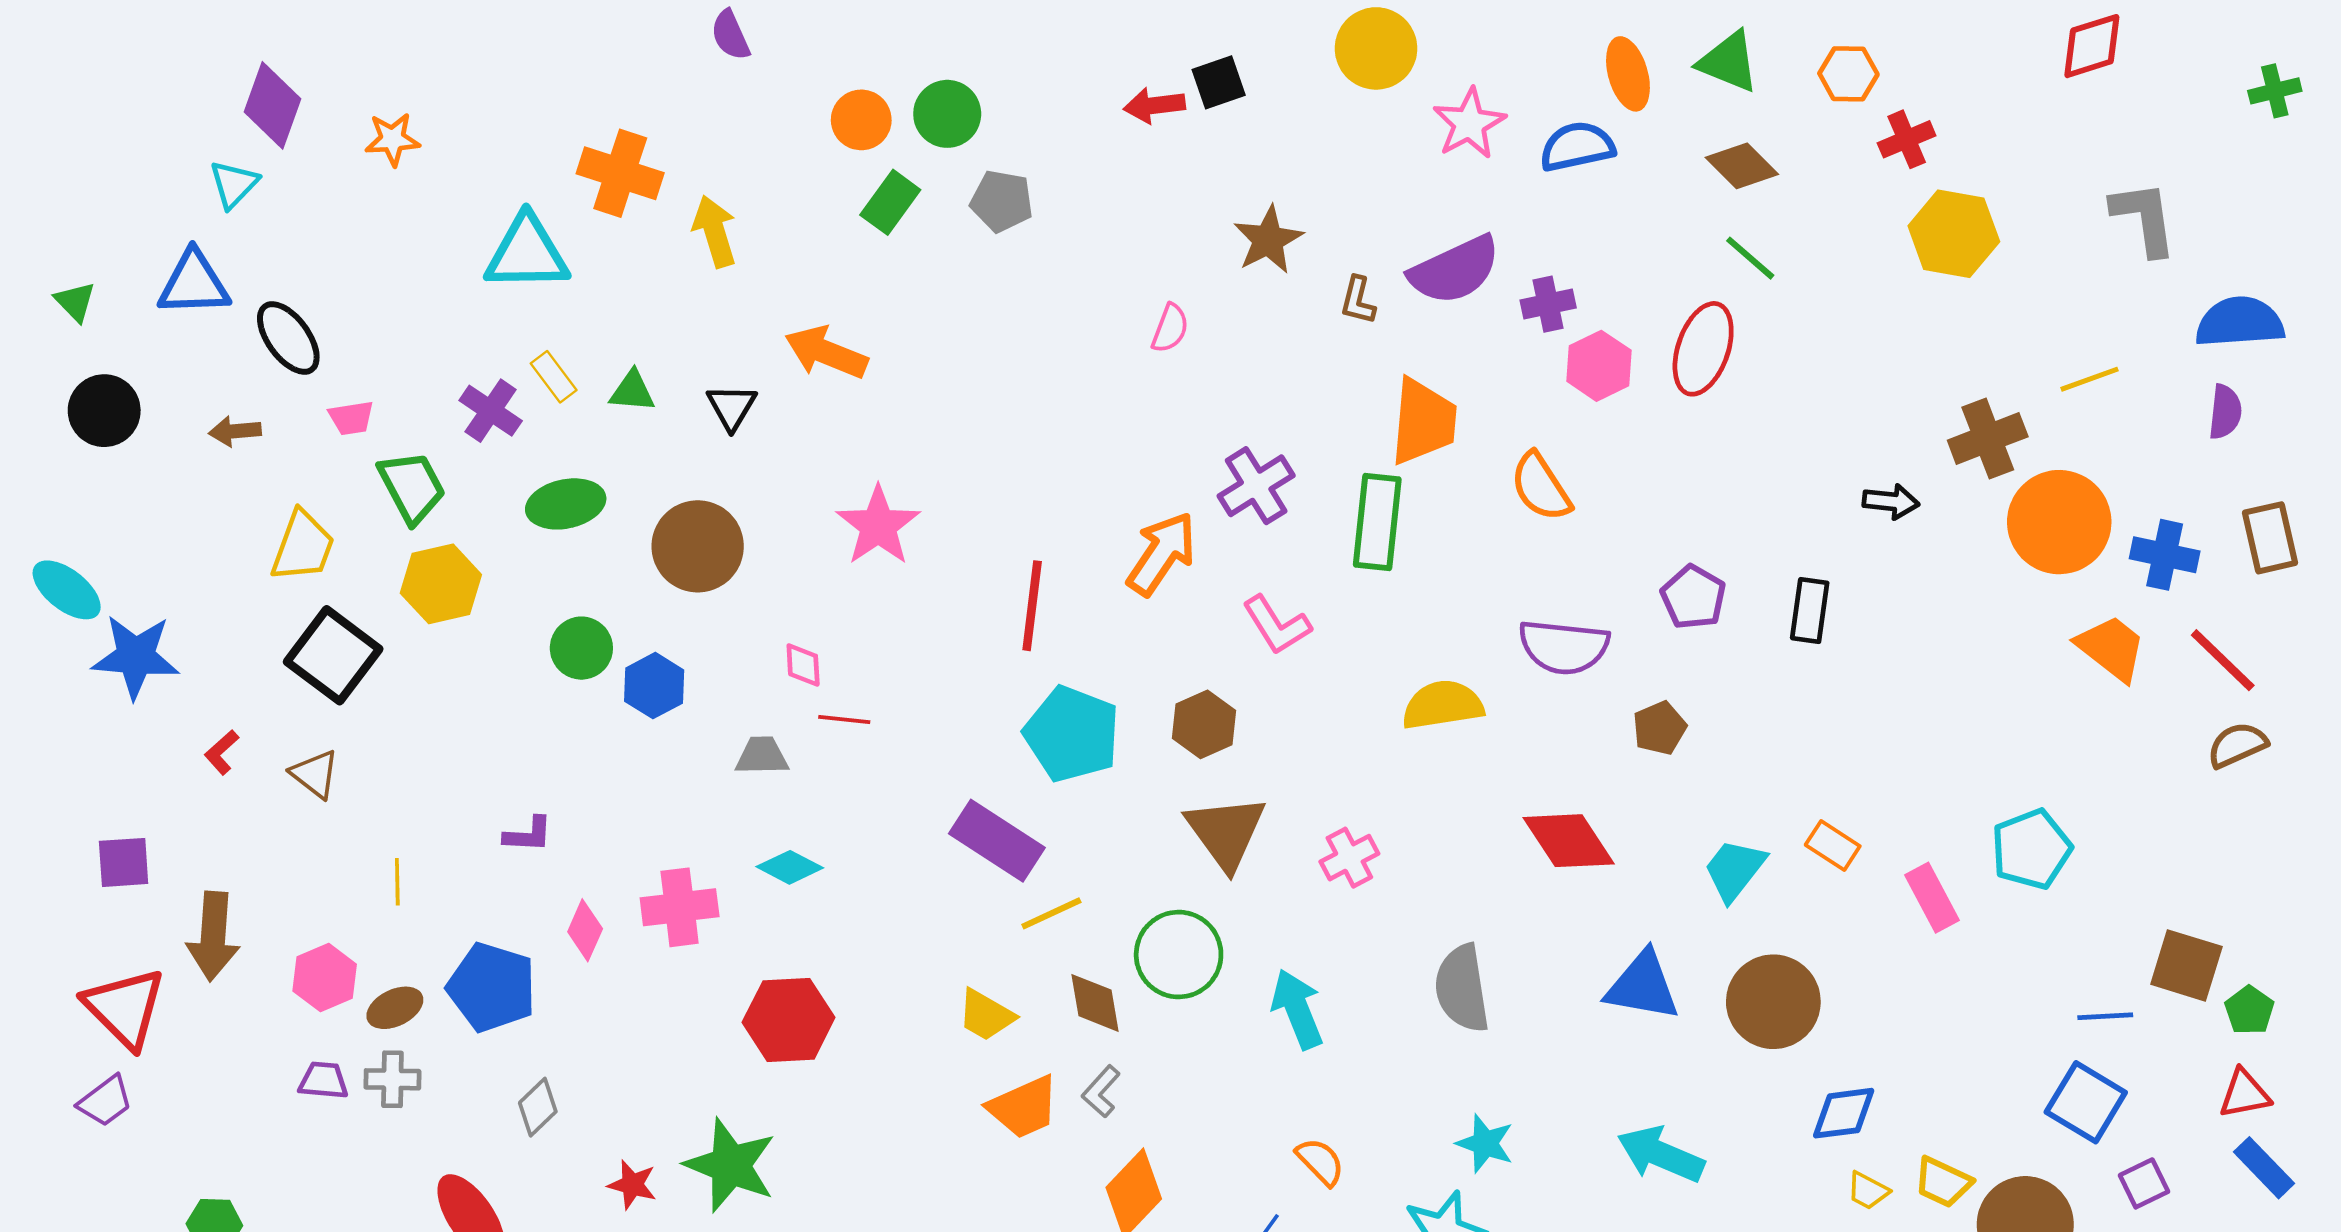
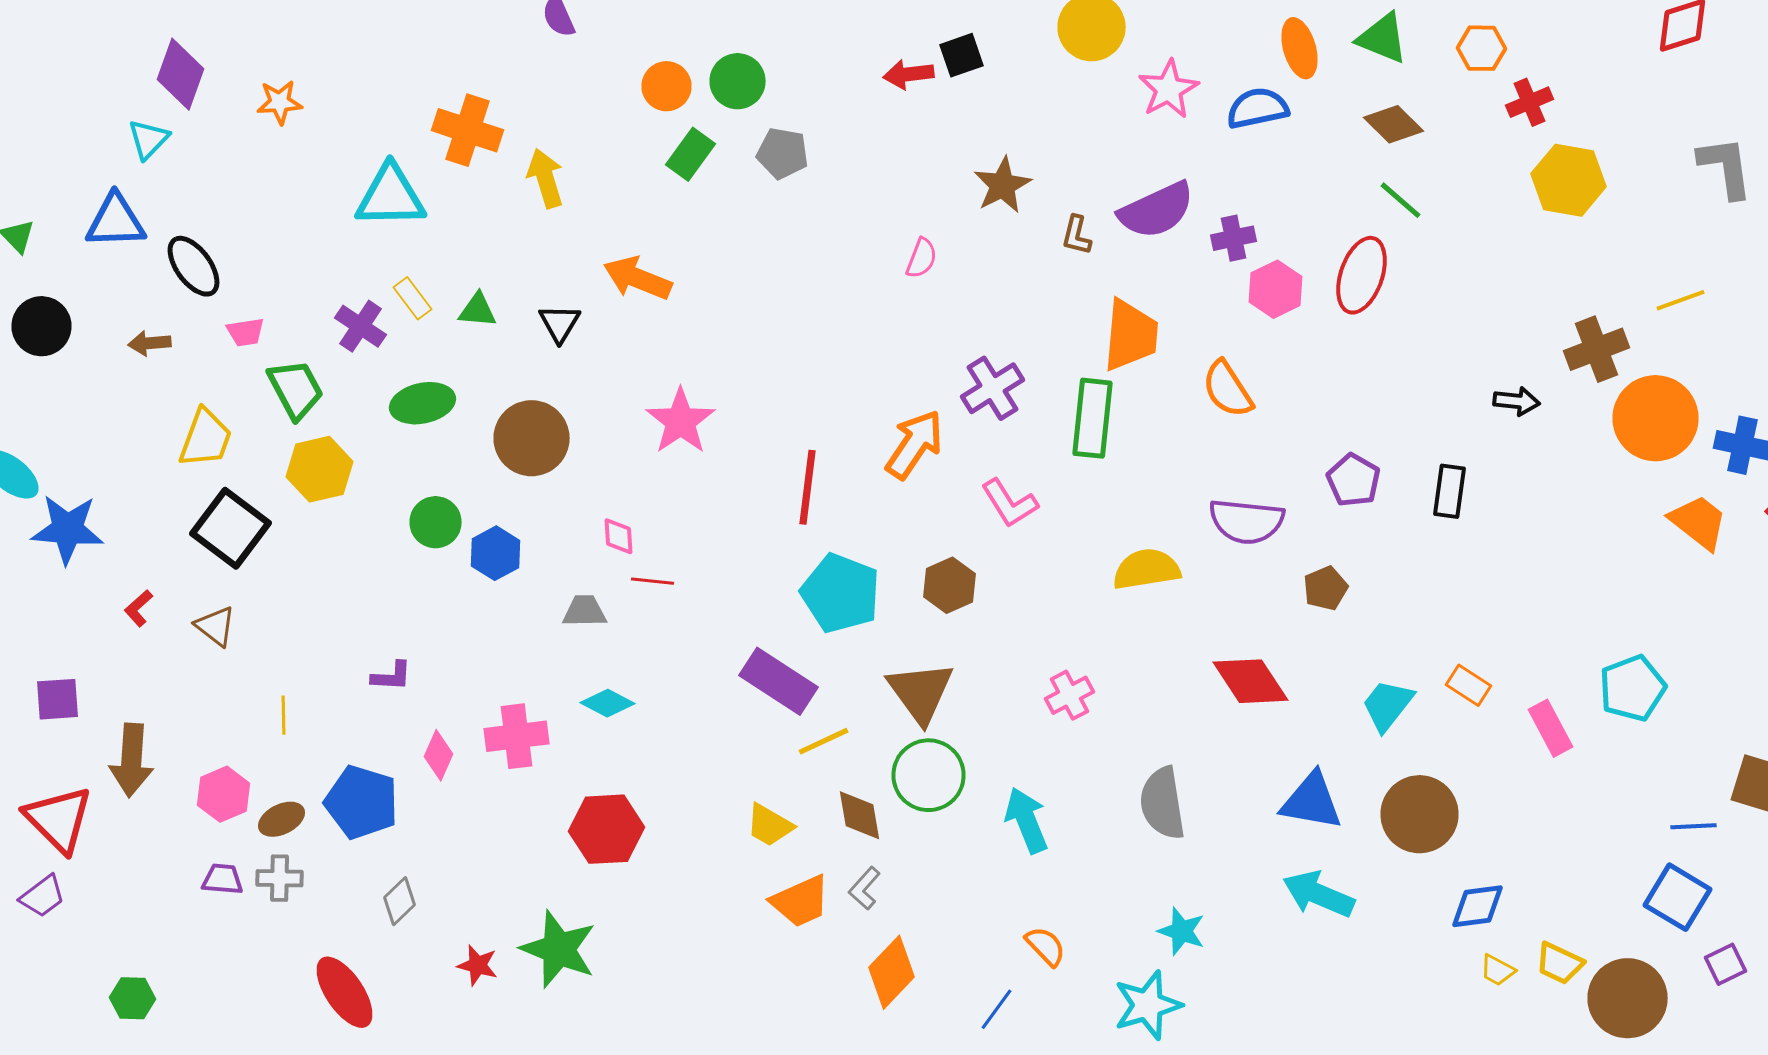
brown triangle: (1226, 832) -> (920, 692), moved
cyan arrow: (1661, 1154) -> (1318, 894), moved

